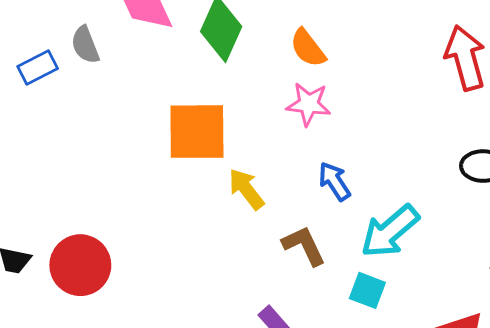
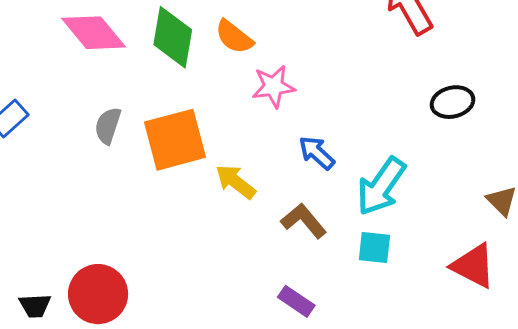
gray semicircle: (85, 45) -> (108, 126), moved, turned 54
orange semicircle: (308, 48) -> (234, 37), moved

